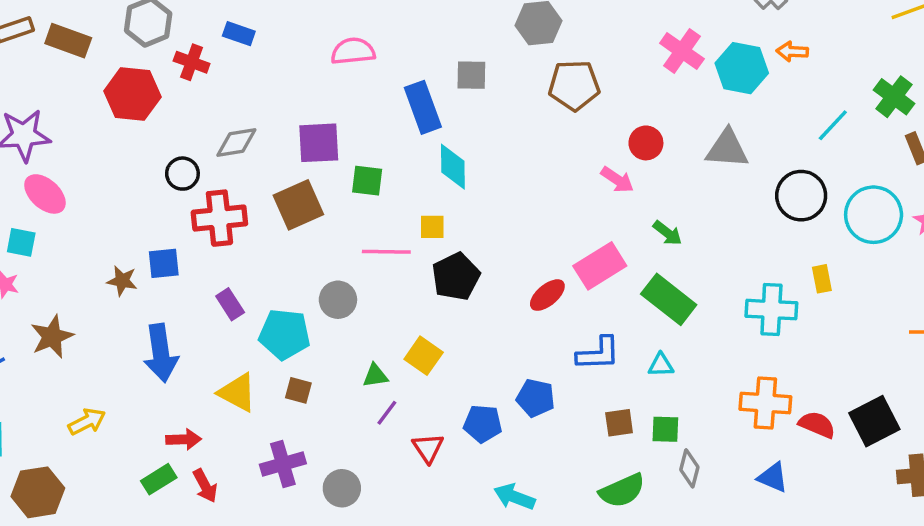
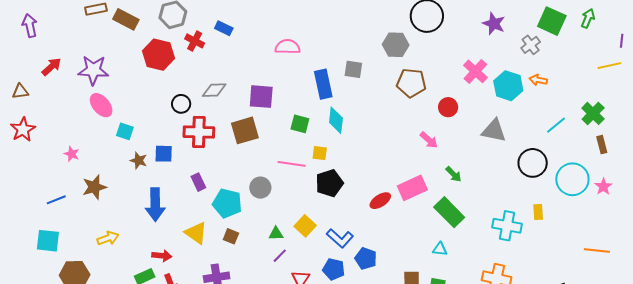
red circle: (646, 143) -> (448, 107), moved
green square: (367, 181) -> (300, 124), moved
cyan square: (21, 242) -> (125, 131), moved
blue L-shape: (598, 354) -> (340, 238), moved, turned 36

